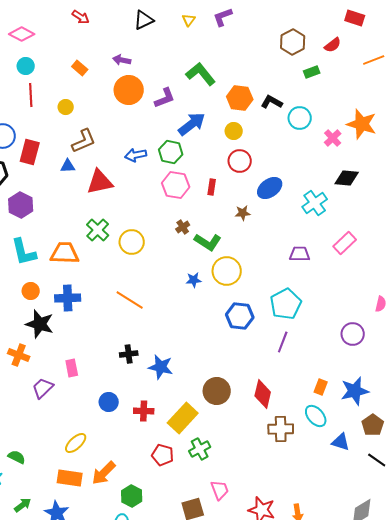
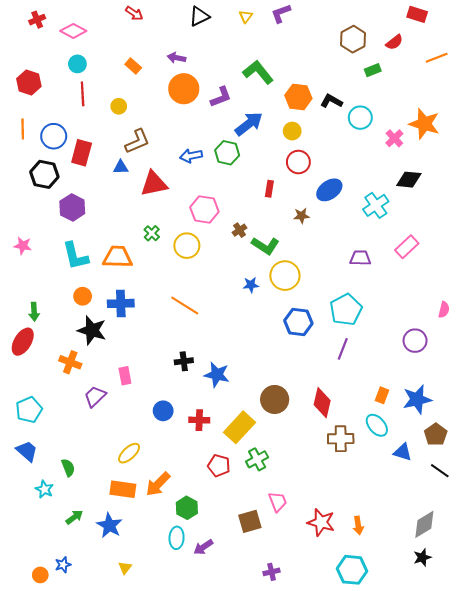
pink hexagon: (176, 185) -> (204, 210), moved
green cross: (98, 230) -> (152, 233), size x0.7
green semicircle: (17, 457) -> (68, 468), turned 42

